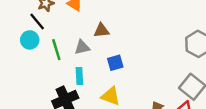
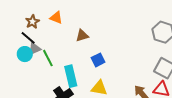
gray triangle: (82, 47) -> (35, 49), moved
cyan rectangle: (79, 76) -> (71, 76), size x1.5

